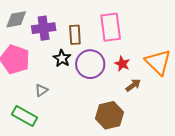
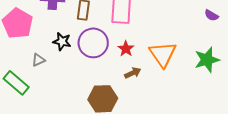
black star: (62, 58) -> (62, 41), moved, turned -30

